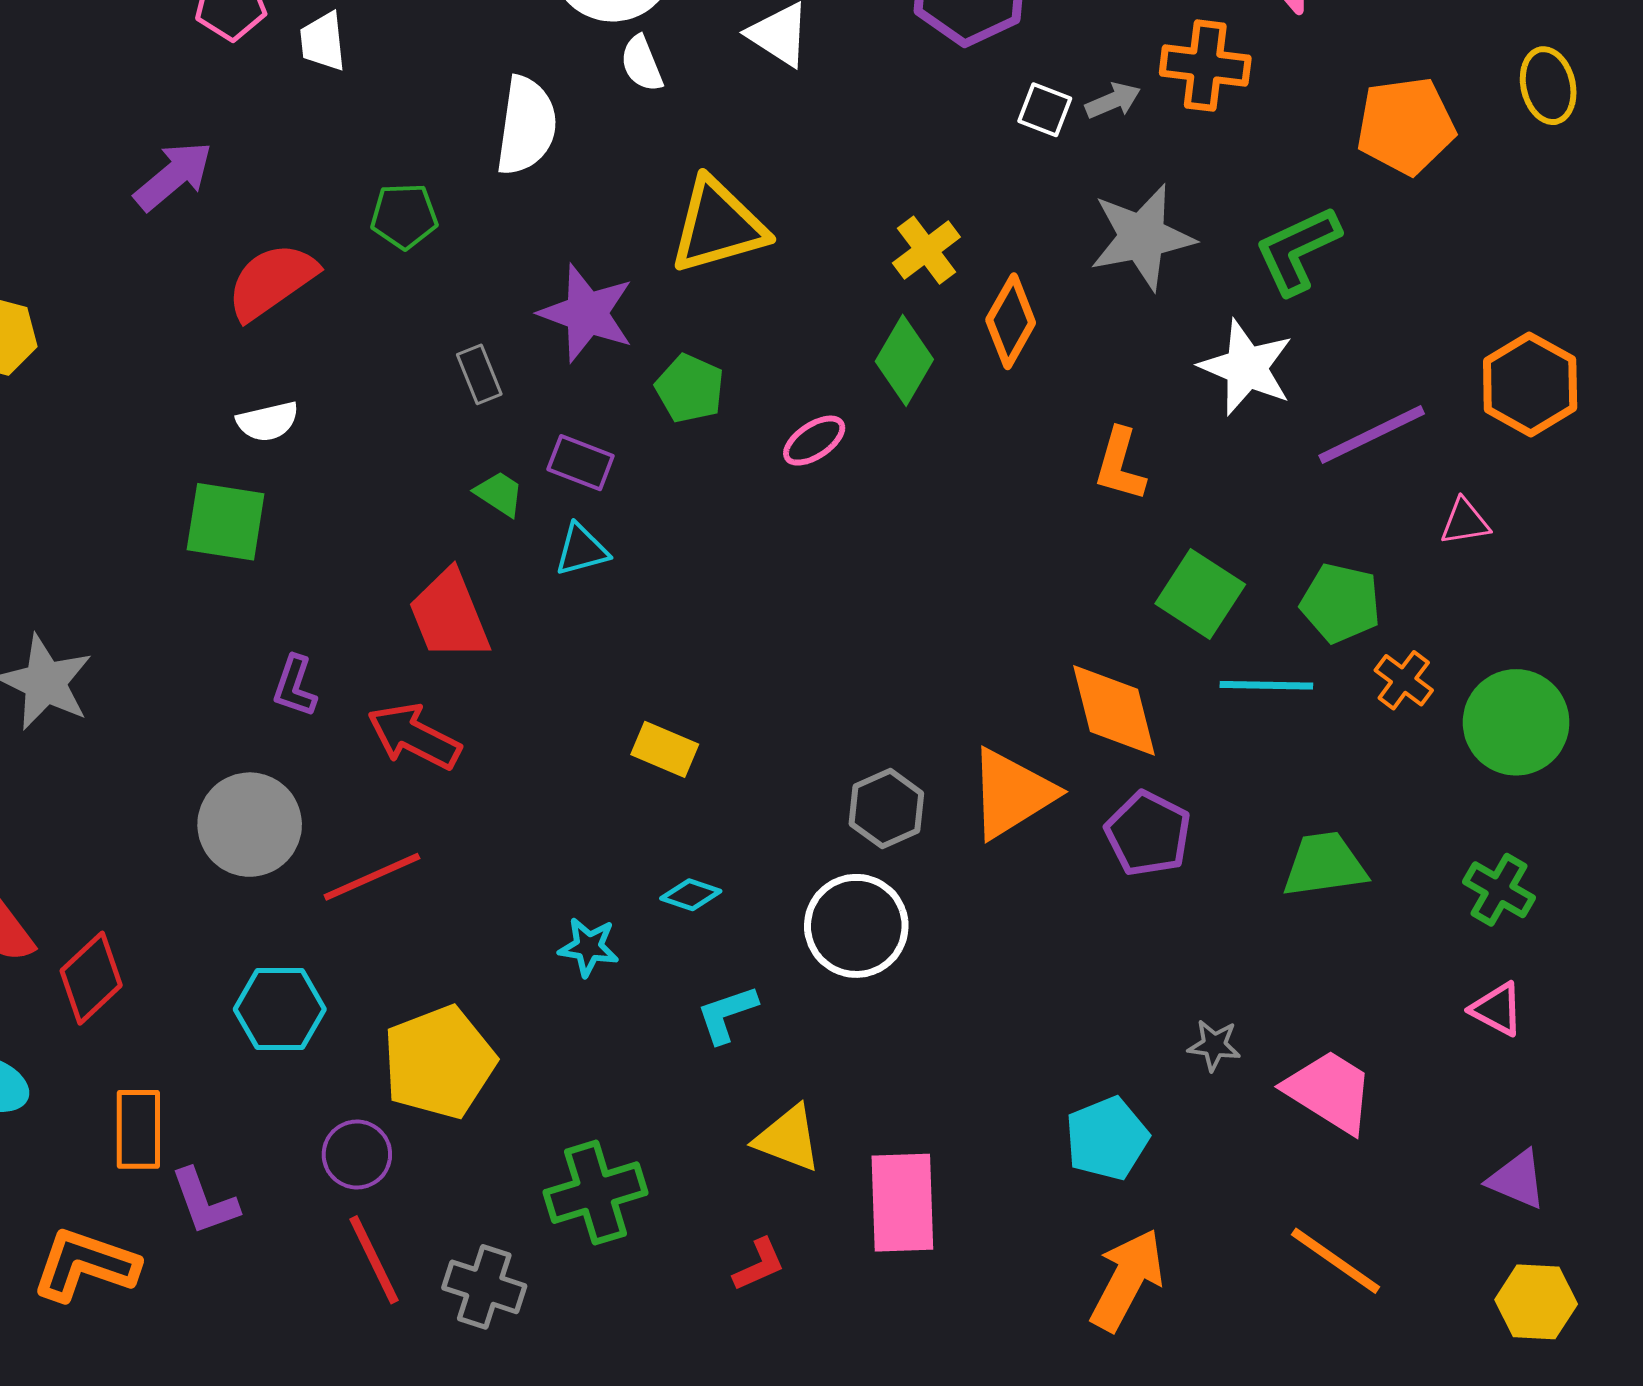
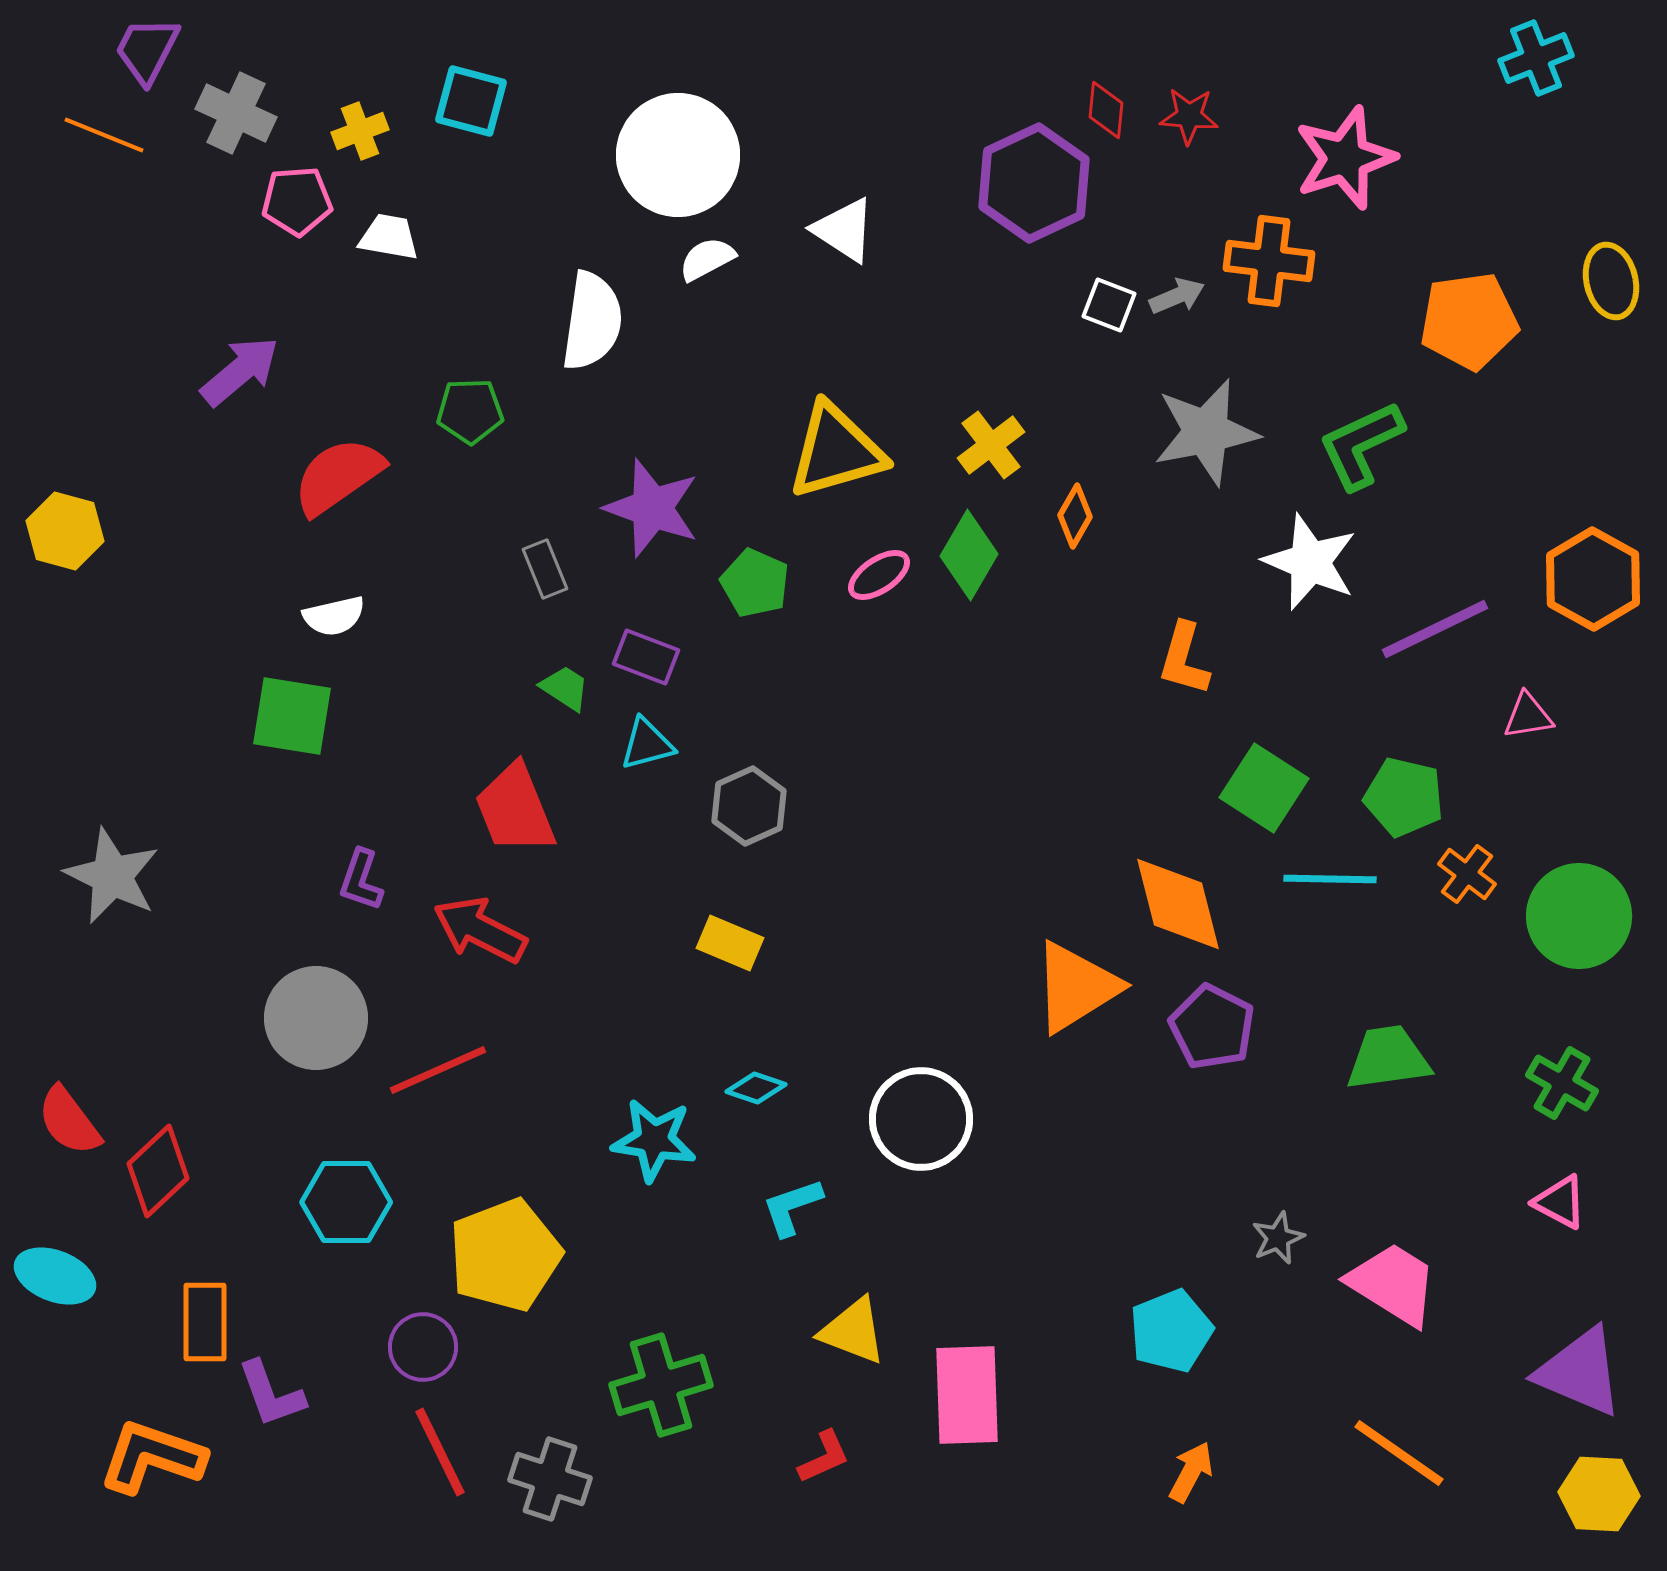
white trapezoid: (323, 41) -> (389, 237), turned 106
white semicircle: (642, 64) -> (707, 259), turned 84
yellow triangle: (718, 226) -> (836, 451), moved
orange diamond: (1011, 321) -> (1075, 516), size x0.7
pink ellipse: (814, 441) -> (879, 575), moved
gray hexagon: (886, 809) -> (749, 806), moved
cyan star: (589, 947) -> (654, 1140), size x1.4
gray star: (1214, 1045) -> (1278, 1238), turned -30
purple triangle: (1517, 1180) -> (1580, 1372), size x1.5
orange arrow: (1127, 1280) -> (1191, 1472), size x0.6

